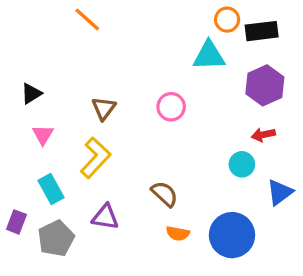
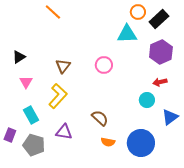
black rectangle: (262, 31) -> (159, 19), turned -36
gray pentagon: (56, 238) -> (34, 145), turned -30

